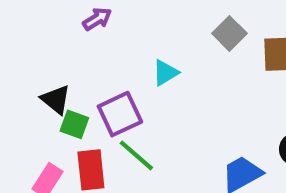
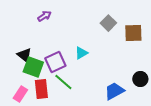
cyan triangle: (165, 73) -> (81, 53), moved
green square: (74, 124) -> (33, 67), size x1.5

